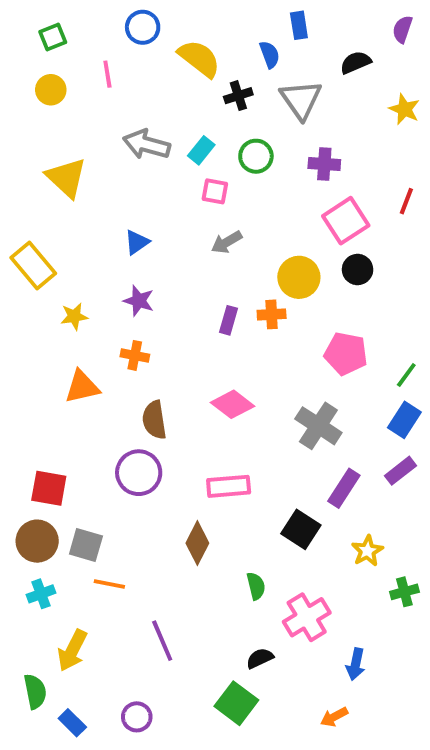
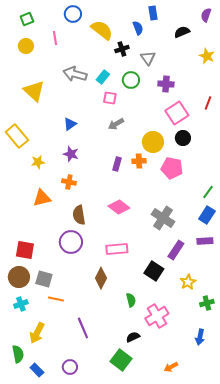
gray triangle: (301, 100) -> (148, 58), moved, size x0.7
pink pentagon: (346, 354) -> (172, 168), moved
purple rectangle: (401, 471) -> (205, 241), turned 35
blue arrow: (356, 664) -> (200, 337), moved

